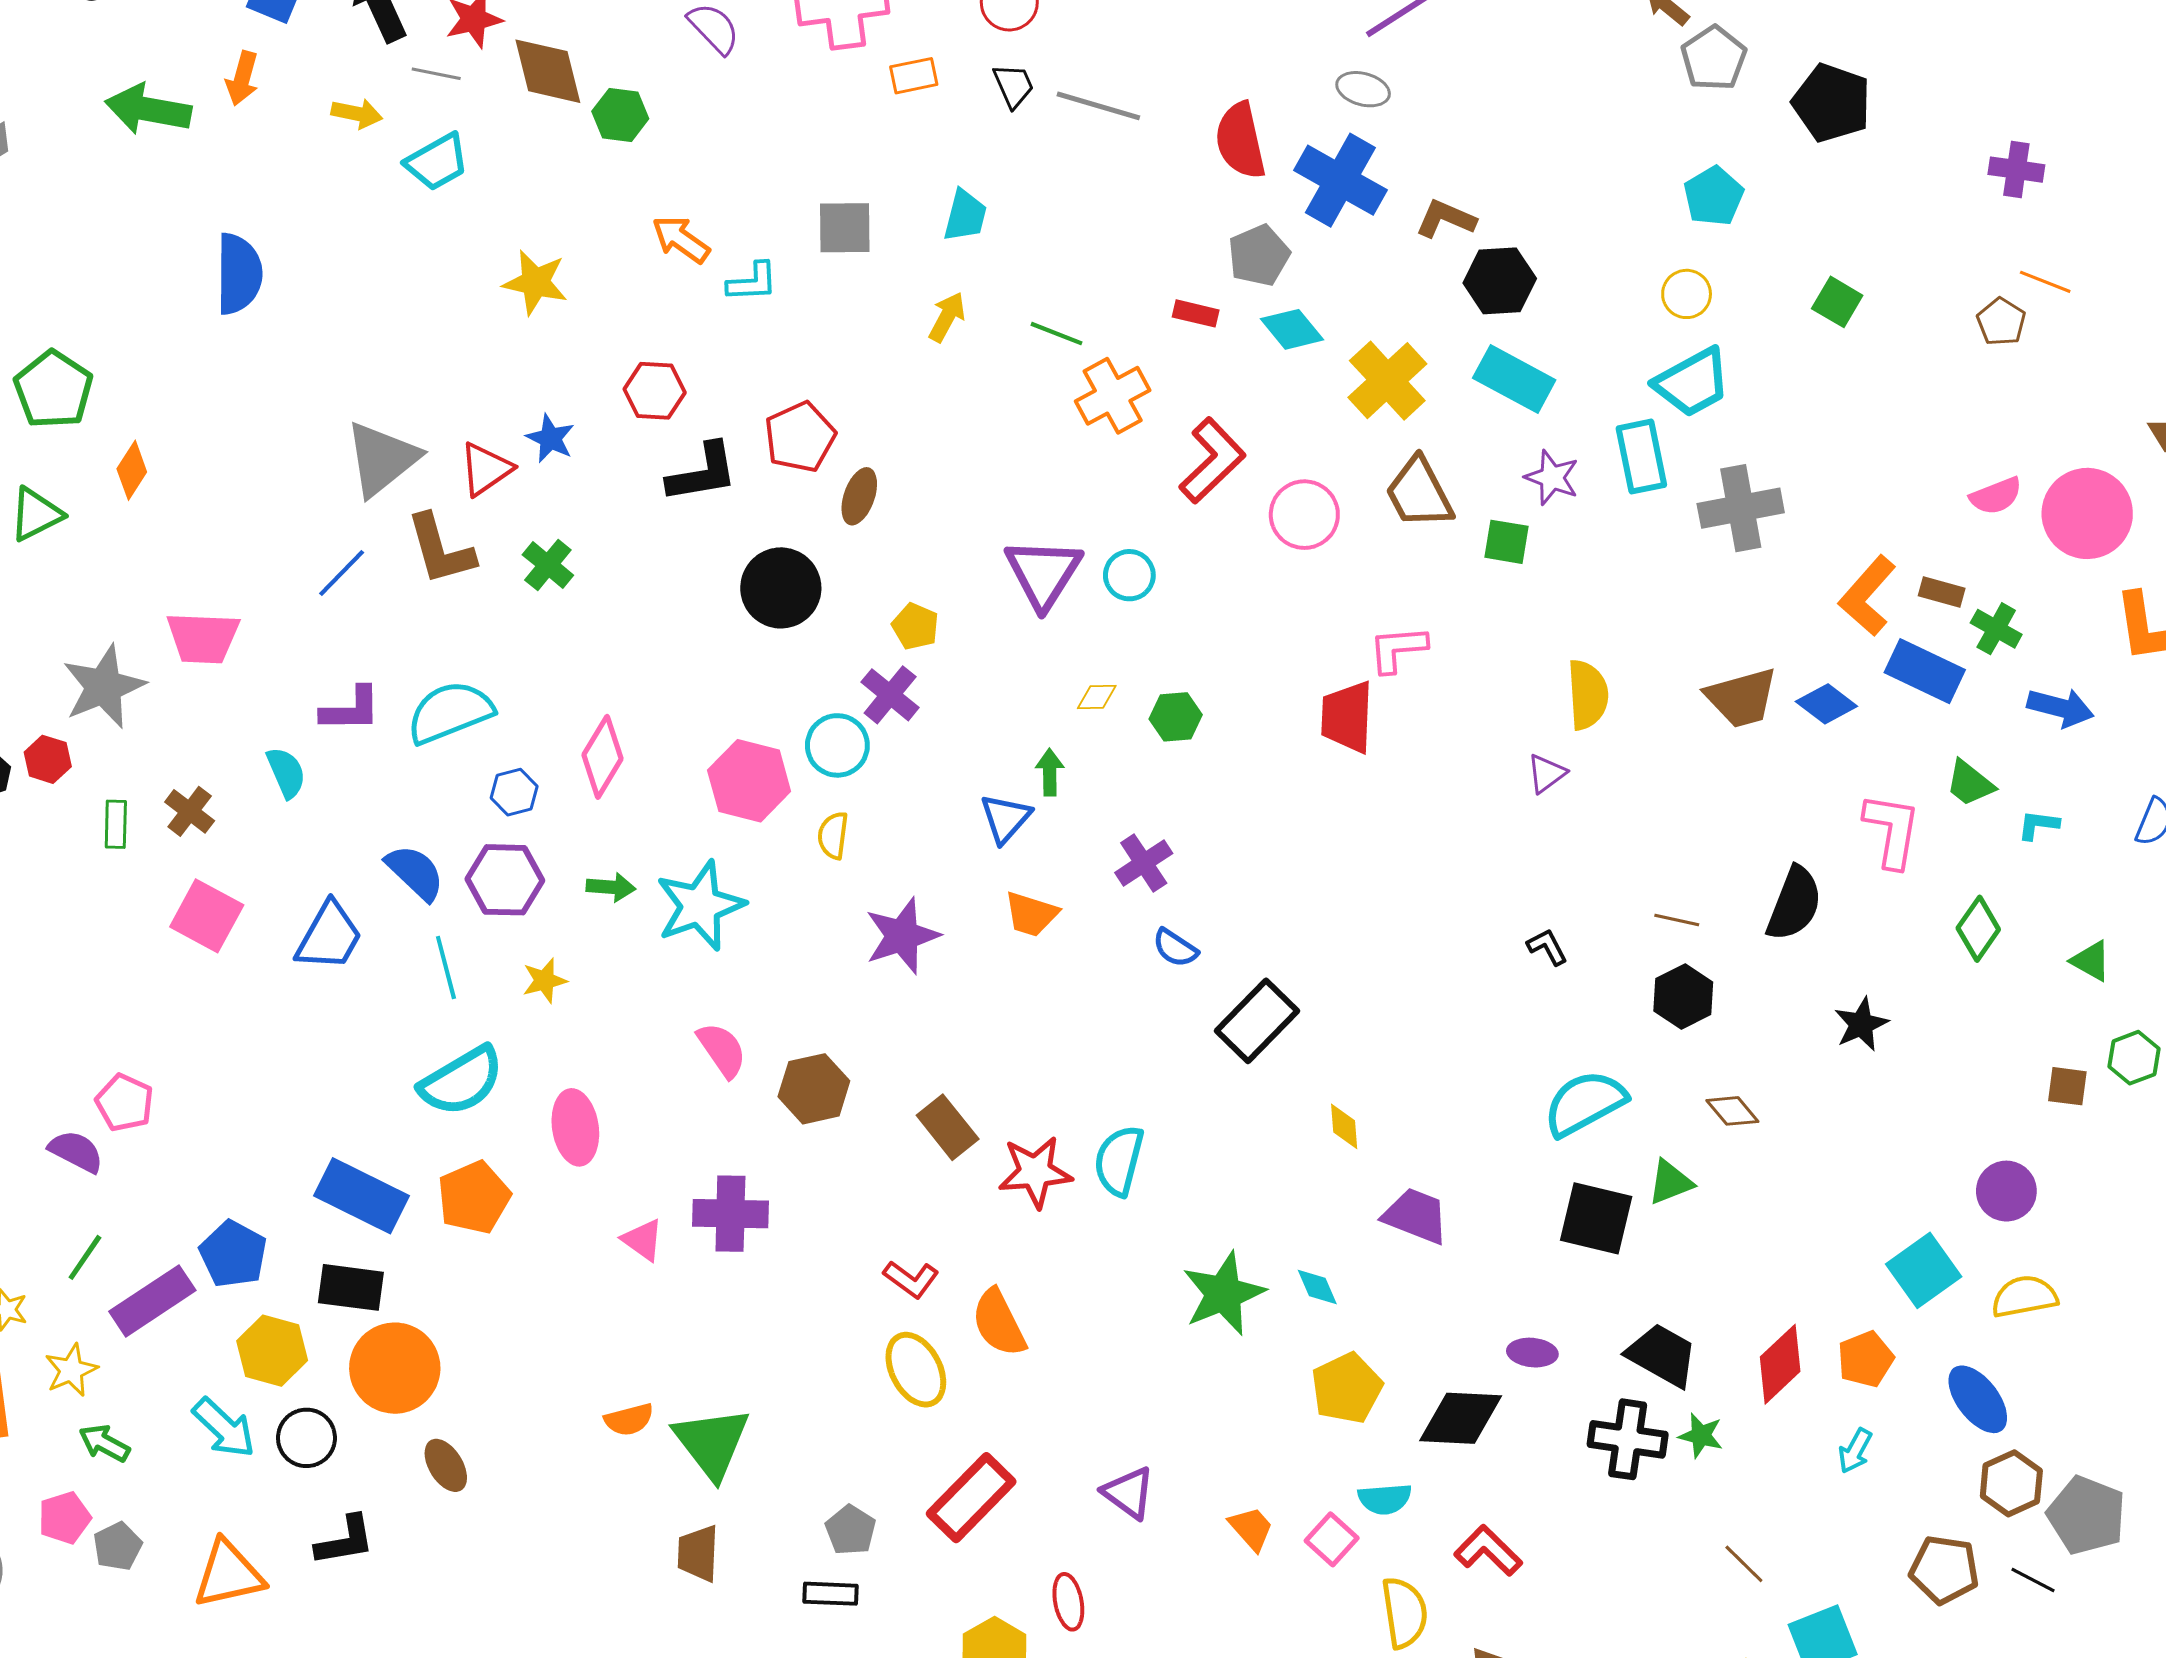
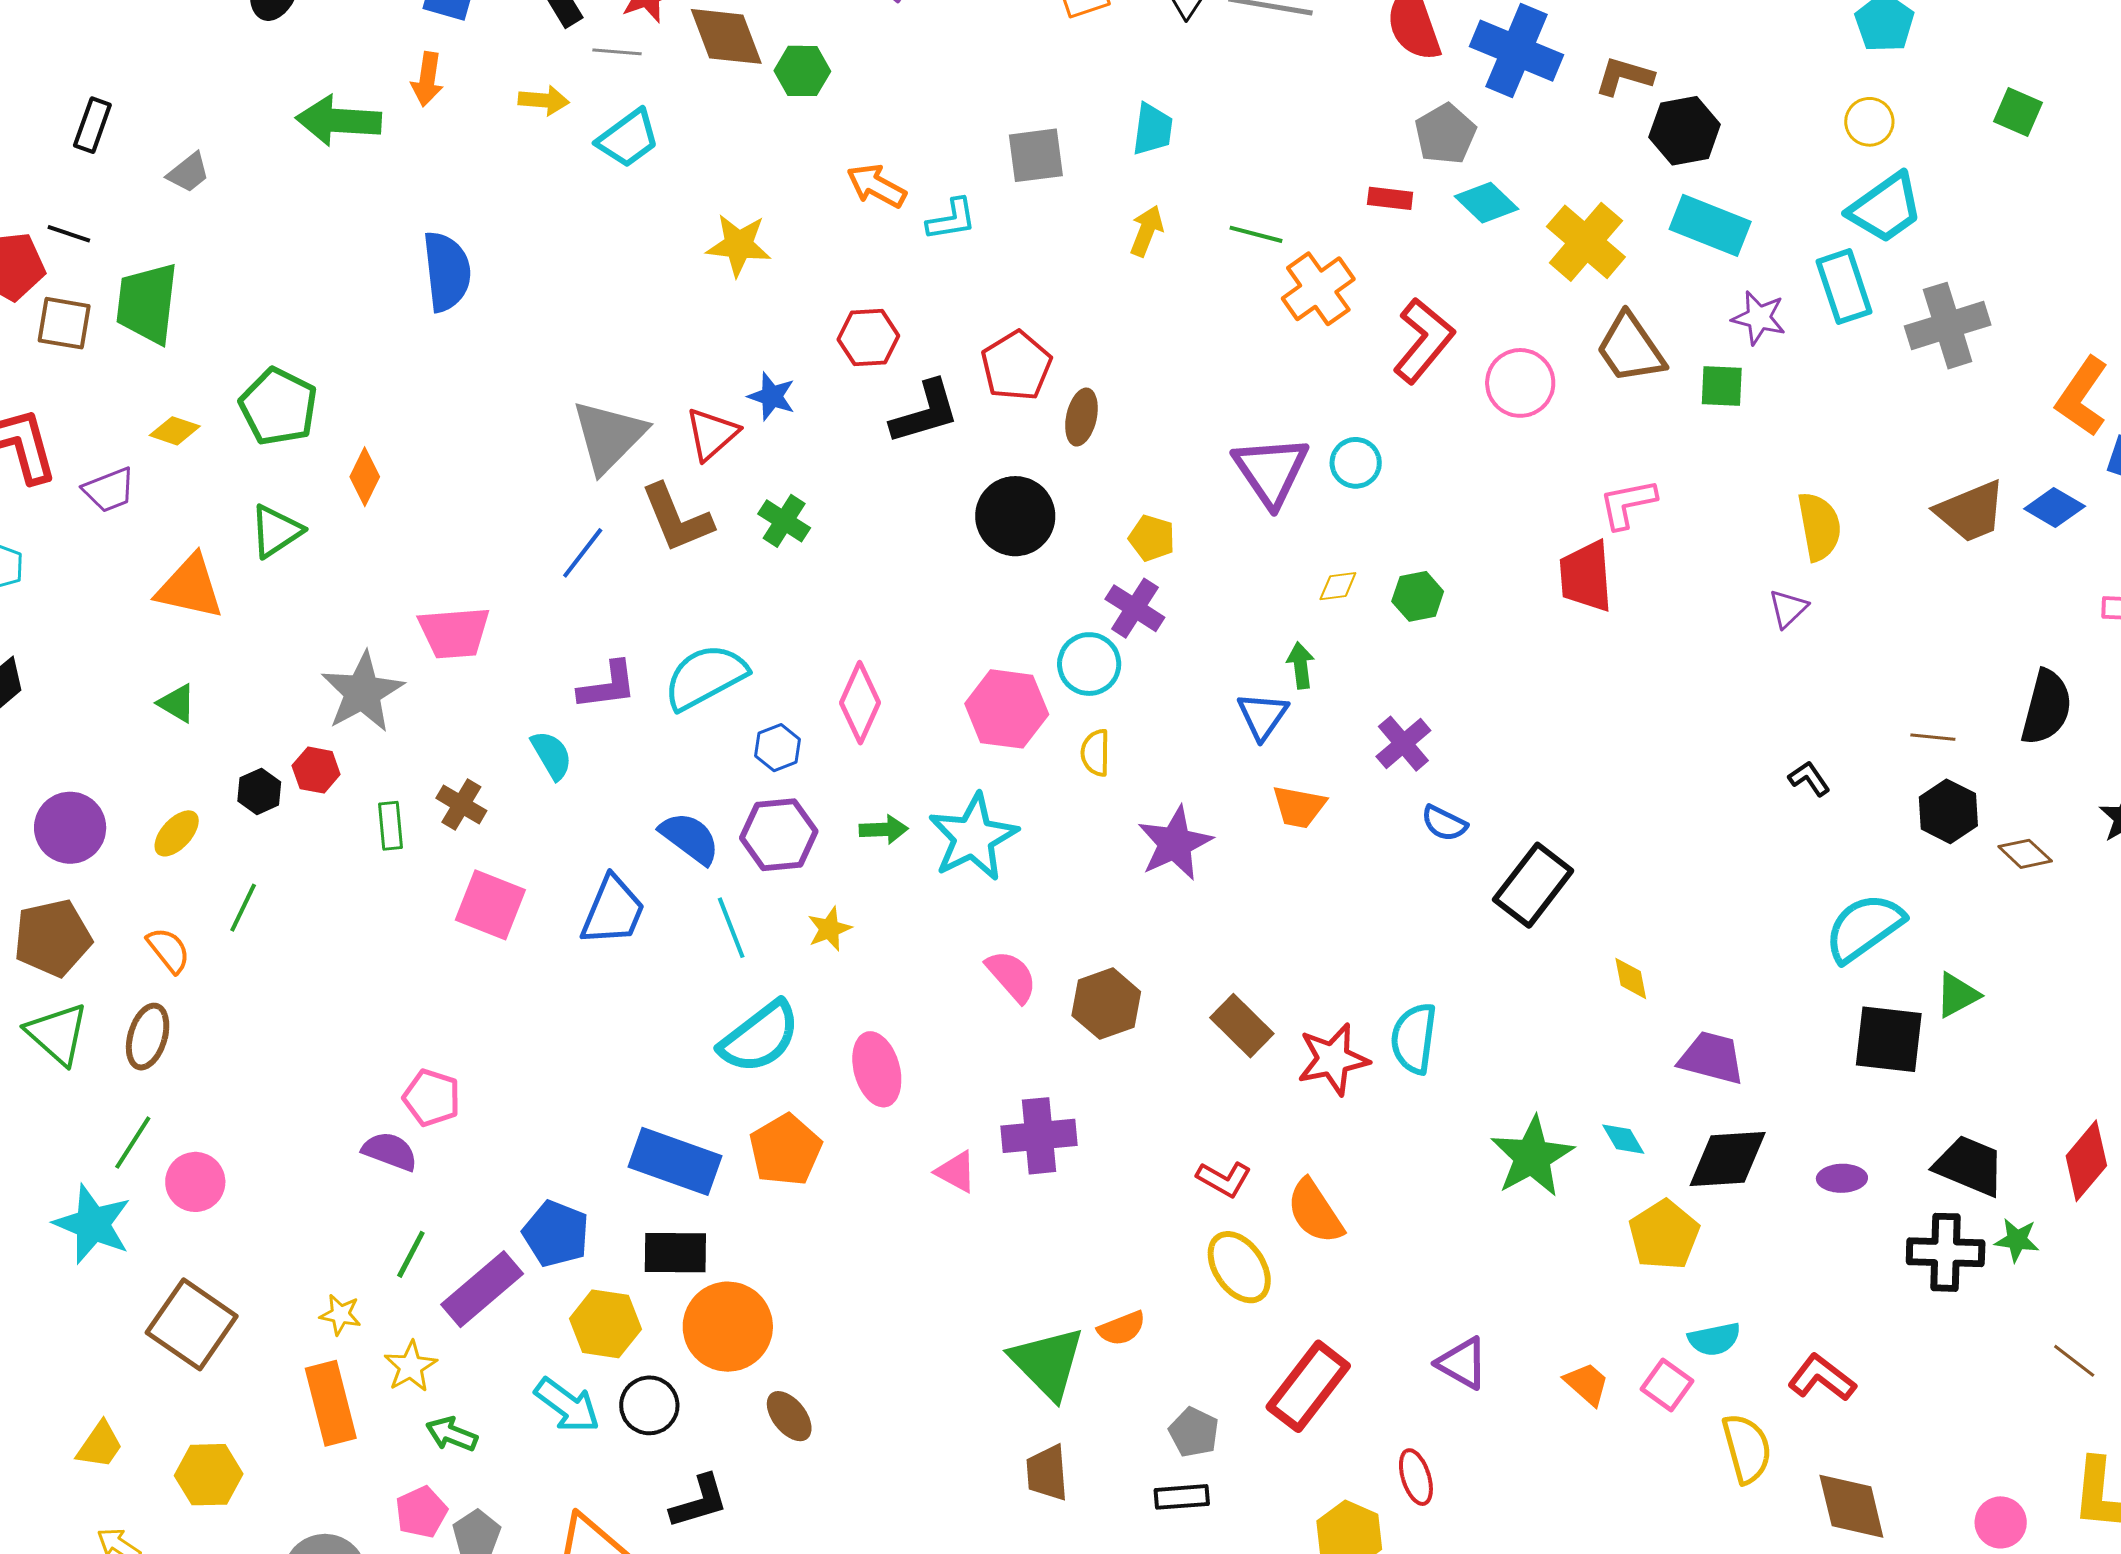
brown diamond: (1732, 1111) -> (2025, 854), moved
black diamond: (1461, 1418) -> (1728, 1159), moved
orange semicircle: (629, 1420) -> (1122, 1328), moved

